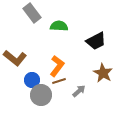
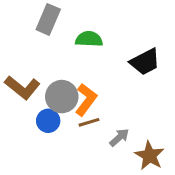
gray rectangle: (32, 13) -> (48, 19), turned 60
brown star: (103, 73) -> (150, 156), moved
gray circle: (41, 95) -> (62, 97), moved

